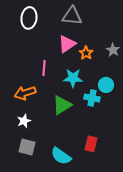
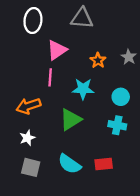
pink triangle: (67, 44) -> (57, 50), moved
cyan cross: (92, 98) -> (117, 125), moved
red rectangle: (91, 144) -> (104, 164), turned 70
cyan semicircle: (61, 156) -> (69, 164), moved

